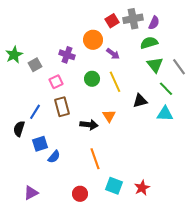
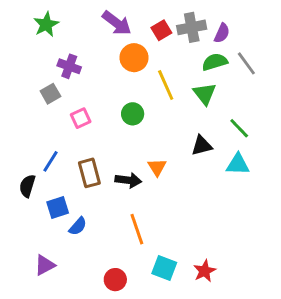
purple arrow: (113, 54) -> (117, 23), moved, size x1.5
green star: (14, 55) -> (46, 24), moved
purple cross: (67, 55) -> (69, 66), moved
green triangle: (155, 65) -> (205, 94), moved
gray line: (179, 67) -> (246, 63), moved
yellow line: (115, 82) -> (166, 85), moved
brown rectangle: (62, 107) -> (89, 173), moved
purple triangle: (31, 193) -> (45, 265), moved

